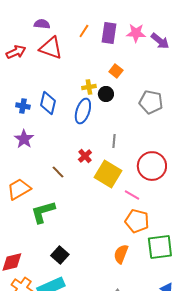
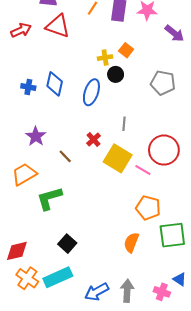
purple arrow: (160, 41) -> (174, 33), moved
yellow cross: (89, 87) -> (105, 58), moved
purple star: (24, 139) -> (36, 136), moved
pink line: (132, 195) -> (143, 170), moved

